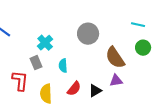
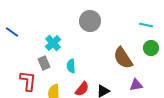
gray circle: (88, 34) -> (90, 21), moved
purple triangle: (116, 81) -> (136, 85), moved

